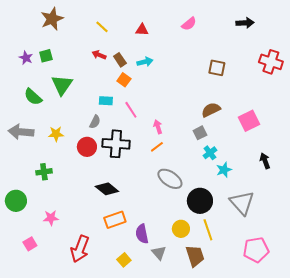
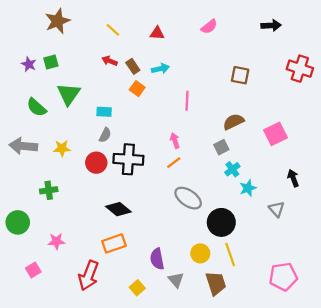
cyan rectangle: (106, 101) -> (104, 112), moved
pink line: (131, 110) -> (187, 101), moved, turned 36
gray triangle: (242, 203) -> (277, 209), moved, size x0.6
orange rectangle: (115, 220) -> (114, 243), moved

